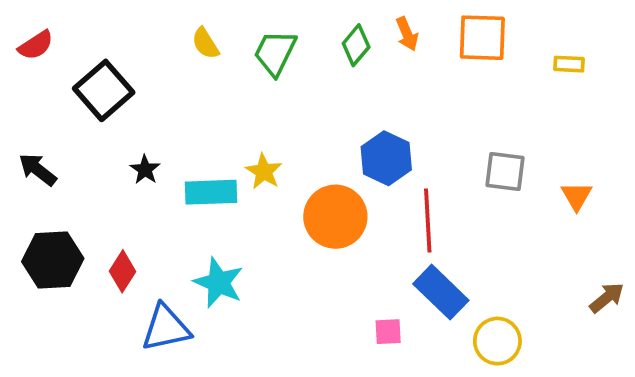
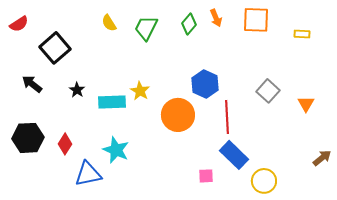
black arrow: (38, 170) -> (32, 84), moved
gray square: (505, 171) -> (268, 91), turned 35

